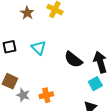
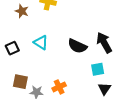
cyan square: (95, 84) -> (98, 69), moved, turned 32

